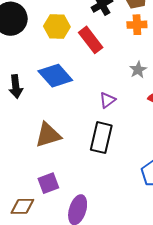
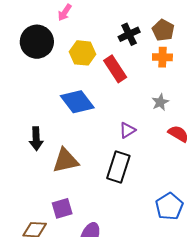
black arrow: (16, 87) -> (36, 139), moved

